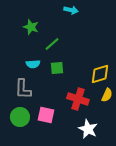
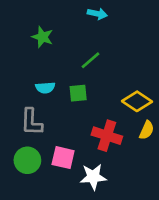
green line: (52, 44) -> (90, 60), moved
yellow diamond: (100, 74) -> (137, 101), turned 50
white star: (88, 129) -> (93, 177), moved, turned -30

